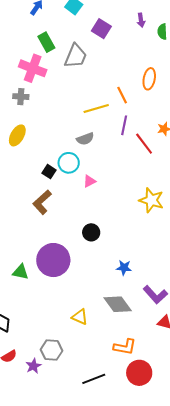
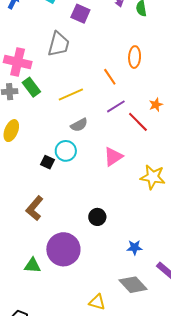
green rectangle: (46, 42) -> (31, 87), moved
yellow line: (96, 108) -> (71, 94), moved
purple line: (124, 125) -> (116, 106), turned 54
pink triangle: (89, 181) -> (113, 157), moved, size x1.5
brown L-shape: (42, 202) -> (35, 208), moved

